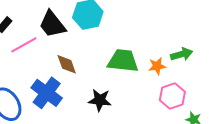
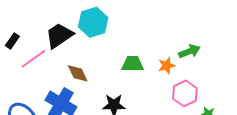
black trapezoid: (52, 24) -> (59, 36), turned 100
green trapezoid: (123, 61) -> (133, 64), size x0.7

